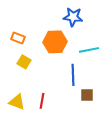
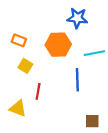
brown square: (87, 95) -> (92, 121), moved
red line: (42, 101) -> (38, 91), moved

